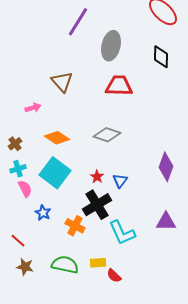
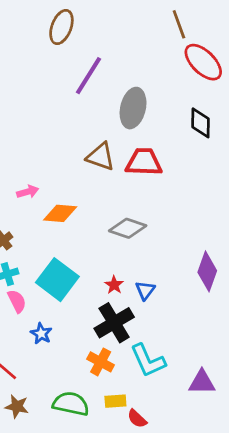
brown triangle: (62, 82) -> (101, 157), moved, turned -30
orange diamond: (57, 138) -> (60, 213), moved, turned -30
purple triangle: (166, 222) -> (202, 382), moved
orange cross: (75, 226) -> (101, 362), moved

